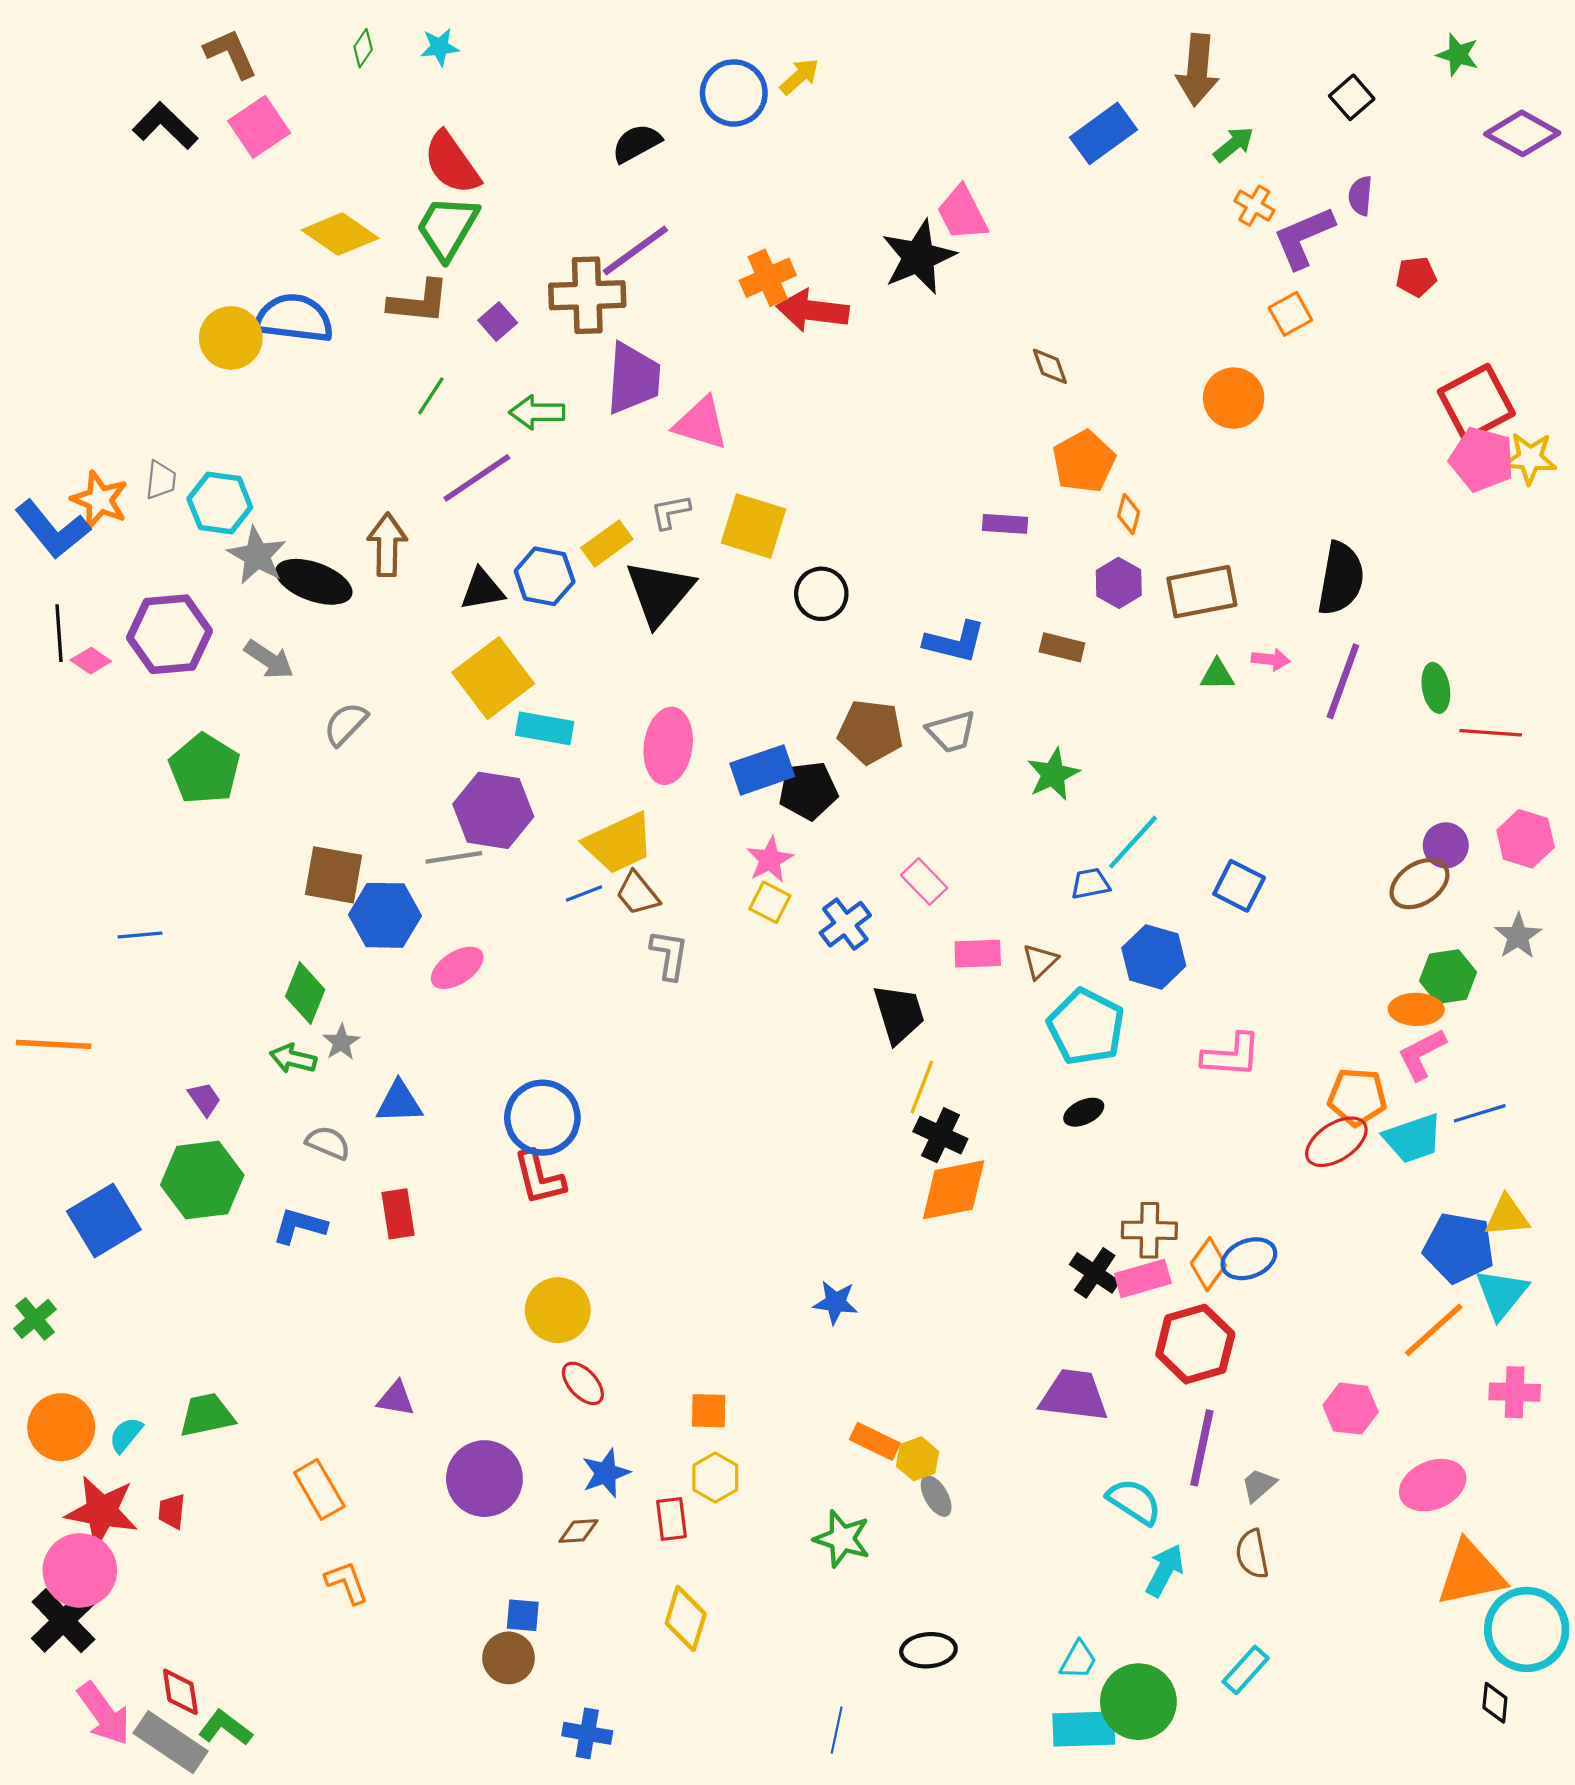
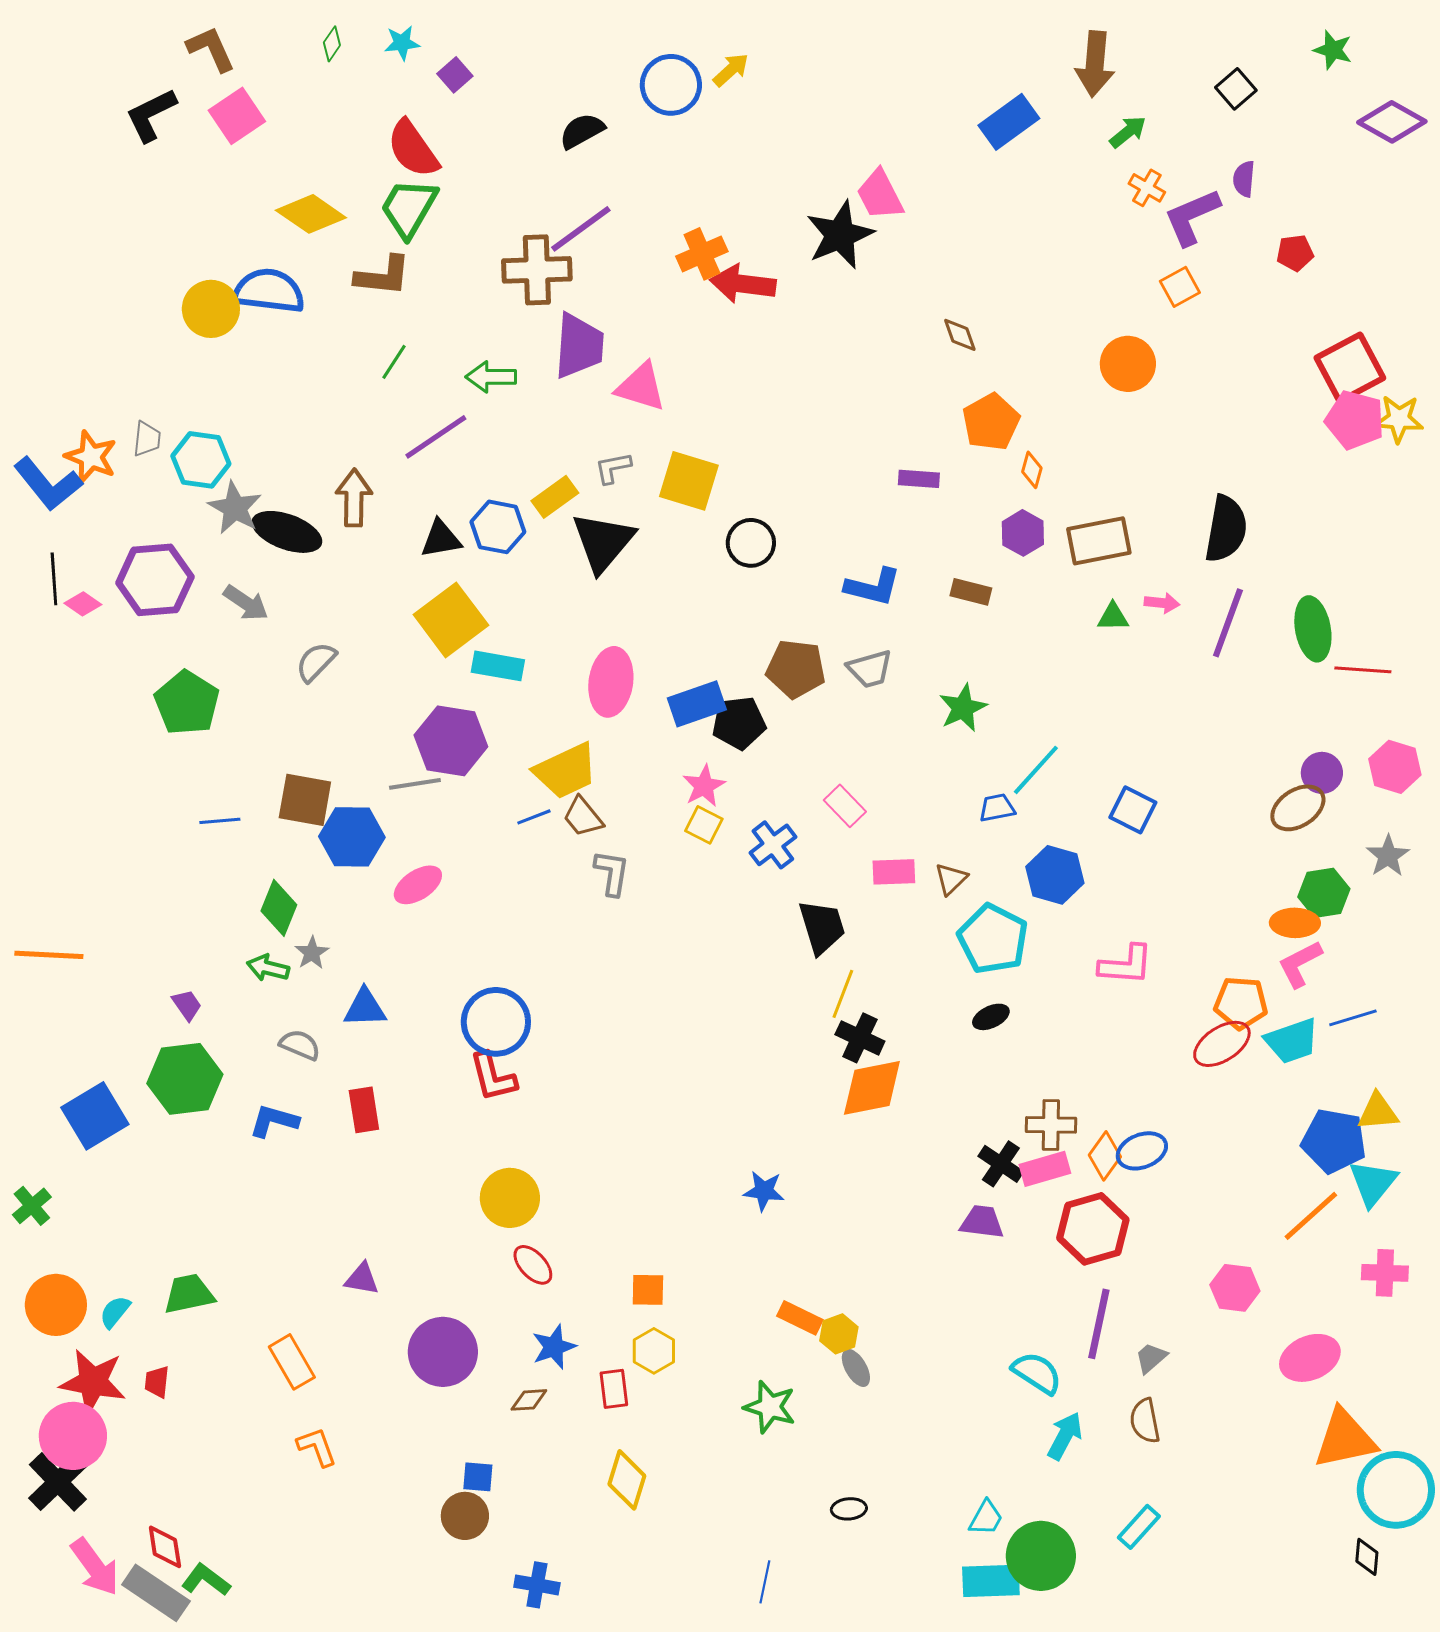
black L-shape: (165, 126) -> (151, 115), turned -70
purple square: (498, 322) -> (455, 75), moved
green ellipse: (1436, 688) -> (1313, 629), size x1.4
blue line: (140, 935) -> (220, 821), moved
purple trapezoid: (1074, 1395) -> (982, 1222), moved, size x0.7
black ellipse: (928, 1650) -> (849, 1509), size x0.7

